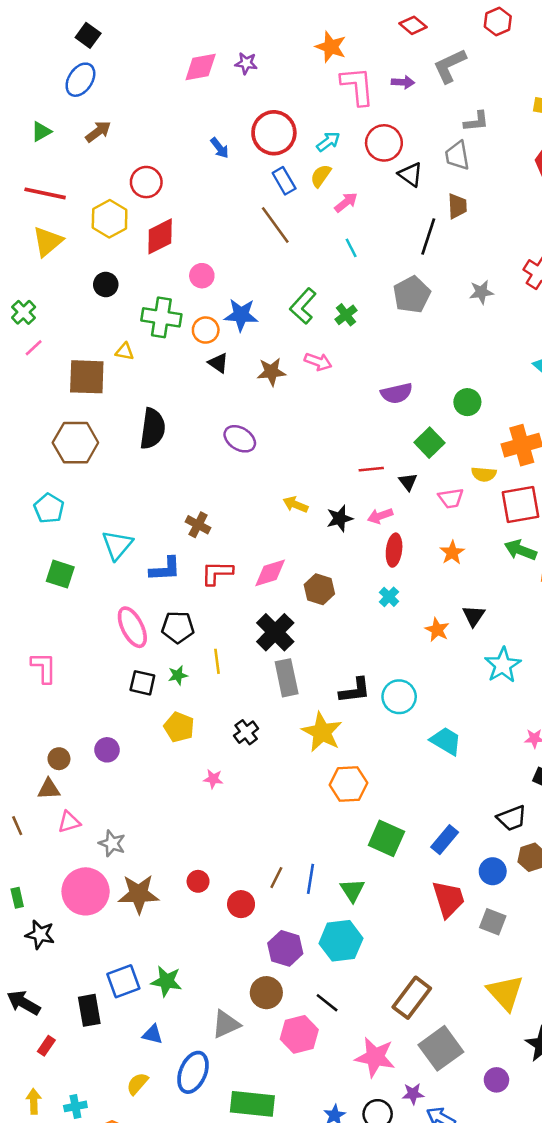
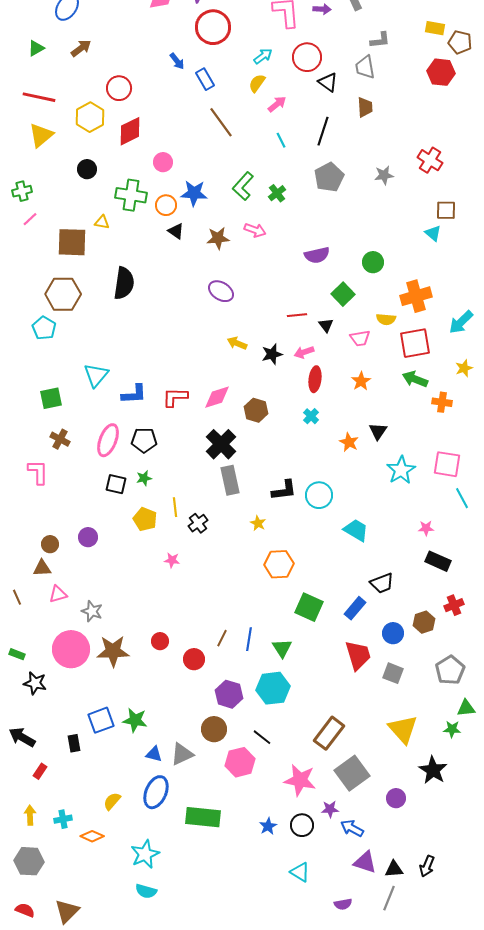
red circle: (274, 133) -> (213, 27), moved
blue rectangle: (284, 181) -> (205, 79), moved
black line: (428, 236) -> (323, 131), moved
green cross: (24, 312) -> (22, 191), turned 30
purple ellipse: (240, 439) -> (221, 291), moved
cyan pentagon: (49, 508) -> (44, 328), moved
brown cross: (198, 525) -> (60, 439), moved
green square: (60, 574) -> (51, 398), turned -30
pink ellipse: (132, 627) -> (108, 440), turned 48
yellow line: (217, 661) -> (175, 507), moved
yellow star: (322, 732) -> (258, 523), size x0.5
black trapezoid: (512, 818) -> (382, 583), moved
green rectangle: (17, 898) -> (17, 654), turned -56
black rectangle: (89, 1010) -> (74, 743), size x0.7
blue triangle: (153, 1034) -> (154, 754), moved

